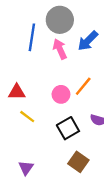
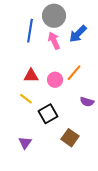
red triangle: (17, 92) -> (31, 76), moved
black square: (68, 128) -> (48, 114), moved

